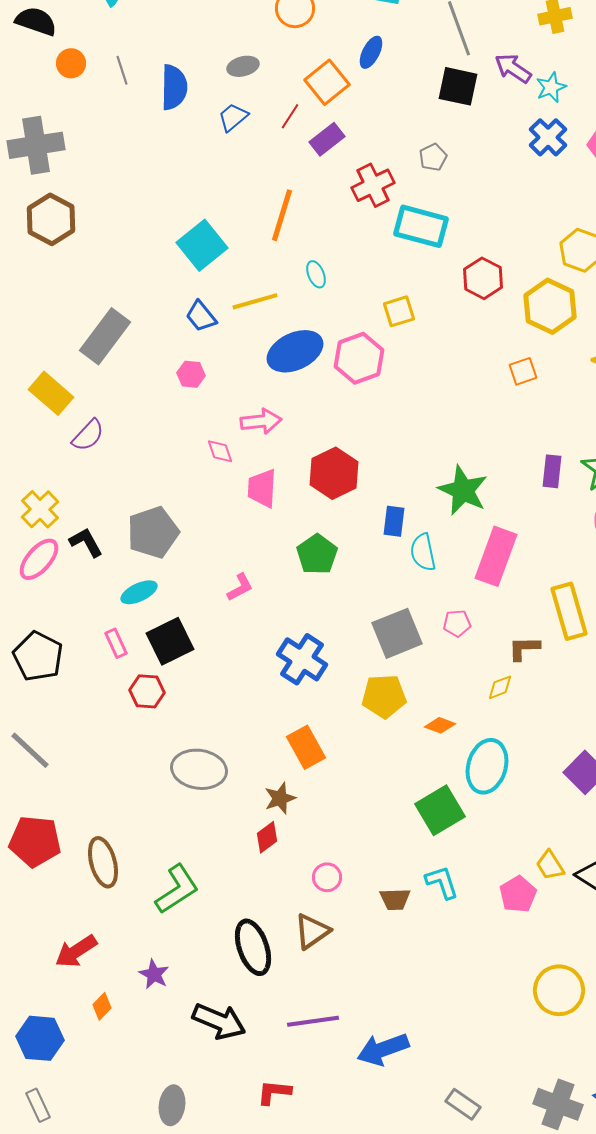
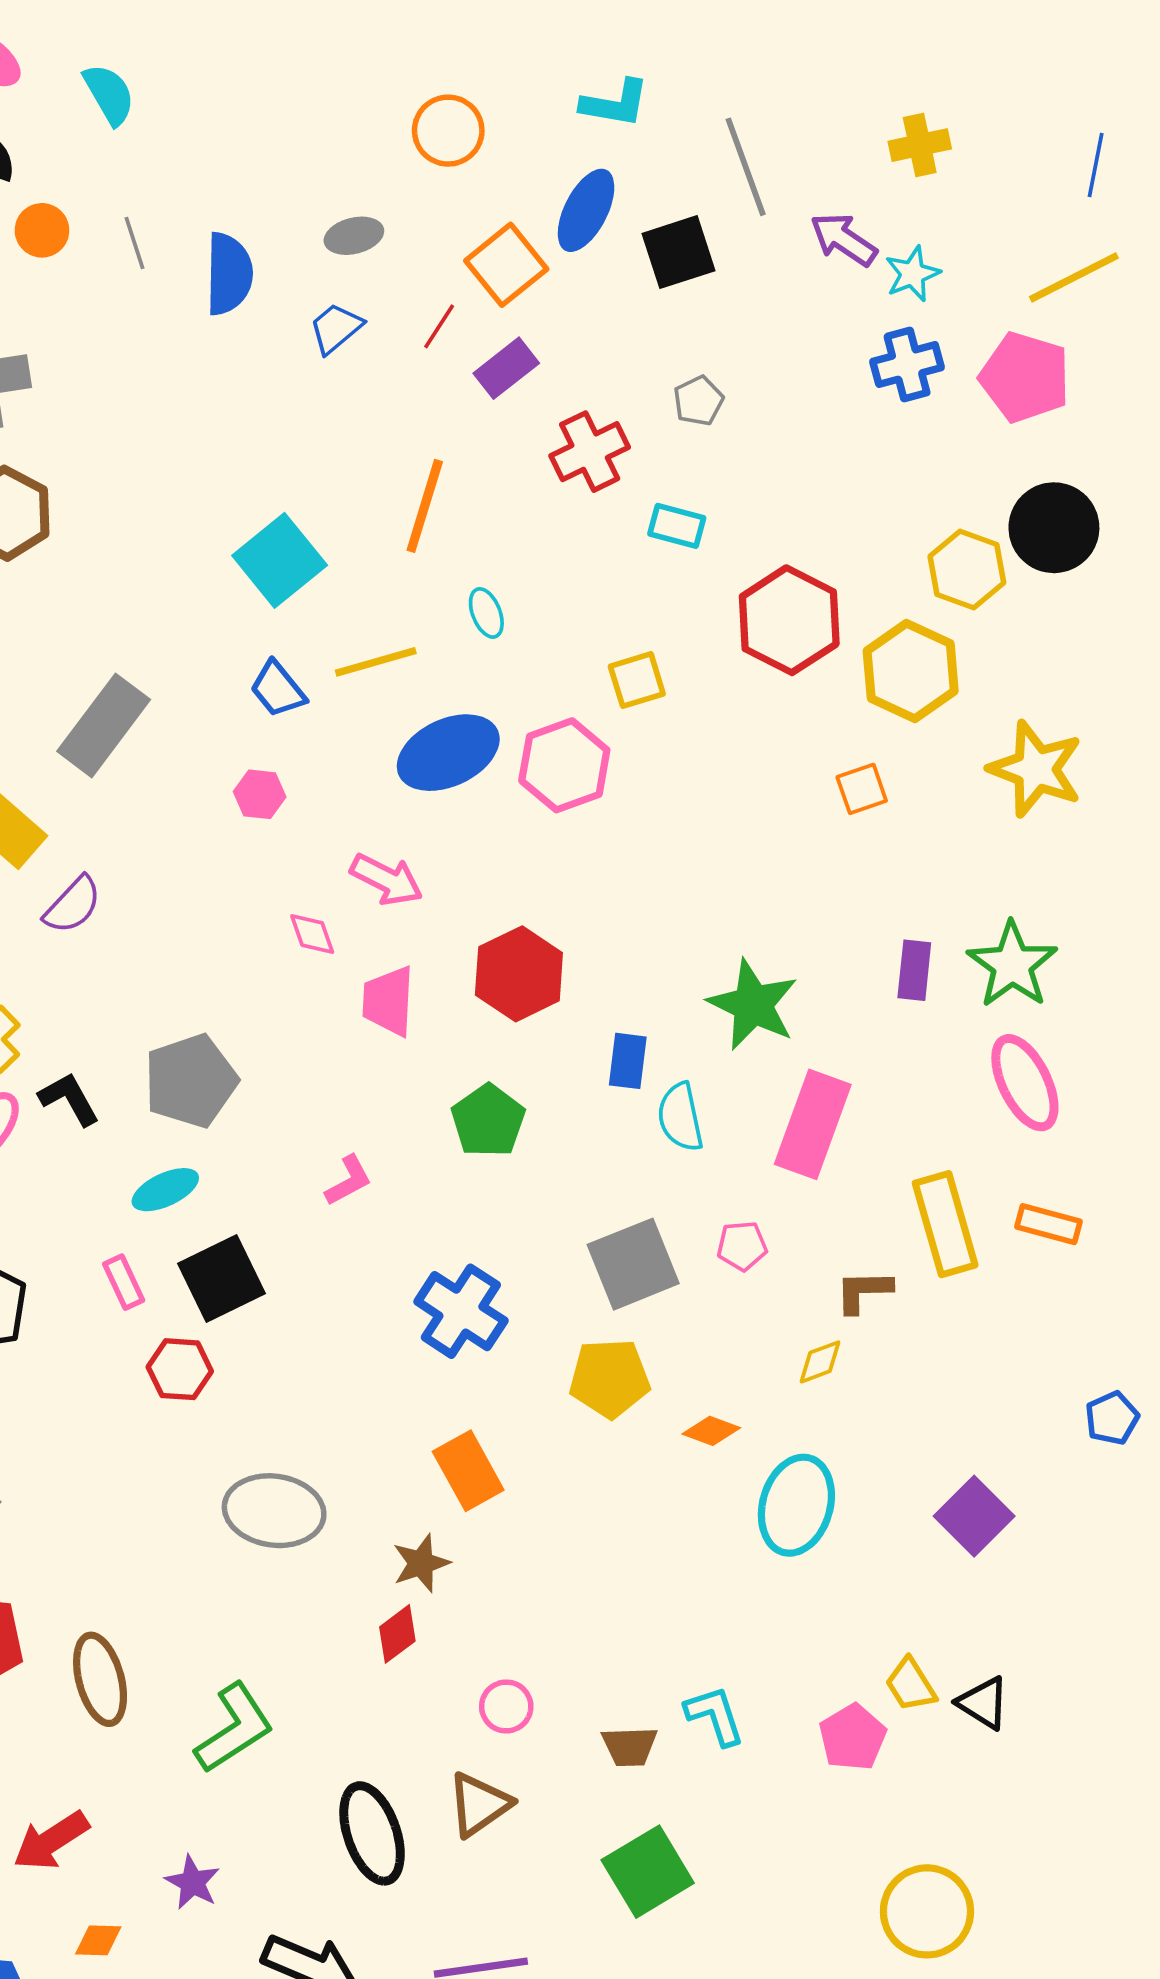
blue ellipse: (371, 52) -> (586, 210), size x1.4
black square: (458, 86) -> (679, 252), moved, turned -30
blue cross: (548, 137) -> (907, 365), turned 30
cyan rectangle: (421, 226) -> (677, 526), size x0.6
red hexagon: (483, 278) -> (789, 620), size x1.4
pink arrow: (261, 421) -> (387, 880), turned 33
green square: (440, 810) -> (648, 1872), moved
orange diamond: (102, 1006) -> (98, 1940), turned 48

